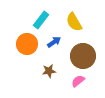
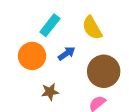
brown star: (49, 71) -> (50, 92), moved

